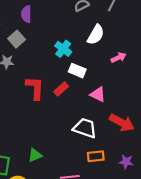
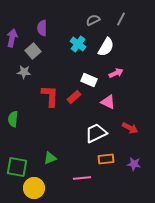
cyan cross: (63, 49) -> (78, 44), moved
pink arrow: (119, 57) -> (116, 73), moved
red arrow: (122, 123) -> (130, 128), size x0.7
white trapezoid: (85, 128) -> (96, 133), turned -45

